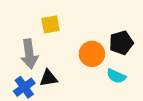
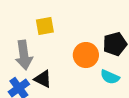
black triangle: (48, 78) -> (43, 79), turned 36

